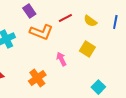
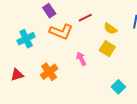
yellow semicircle: (90, 21) -> (110, 29), moved
orange cross: (37, 78) -> (49, 72), moved

